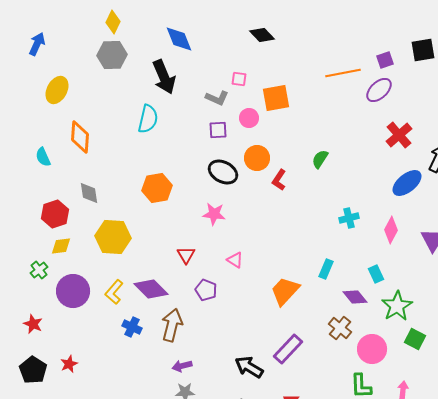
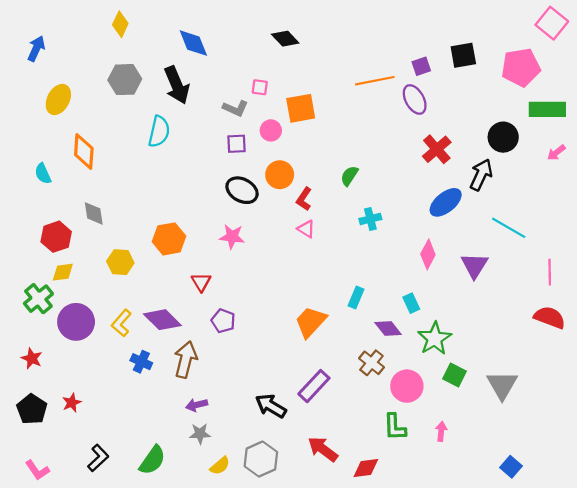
gray hexagon: (112, 55) -> (125, 80), moved
purple ellipse: (379, 90) -> (415, 99), turned -76
orange hexagon: (157, 188) -> (169, 239), moved
cyan cross: (349, 218) -> (370, 219), moved
yellow hexagon: (113, 237) -> (120, 262), size x0.7
pink triangle: (235, 260) -> (306, 229), moved
green cross: (39, 270) -> (38, 299), size x1.5

